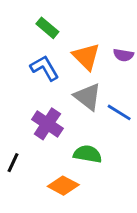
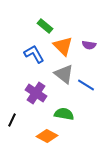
green rectangle: (47, 28) -> (45, 26), moved

